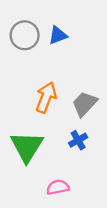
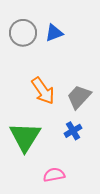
orange arrow: (46, 97) -> (43, 91), turned 124

